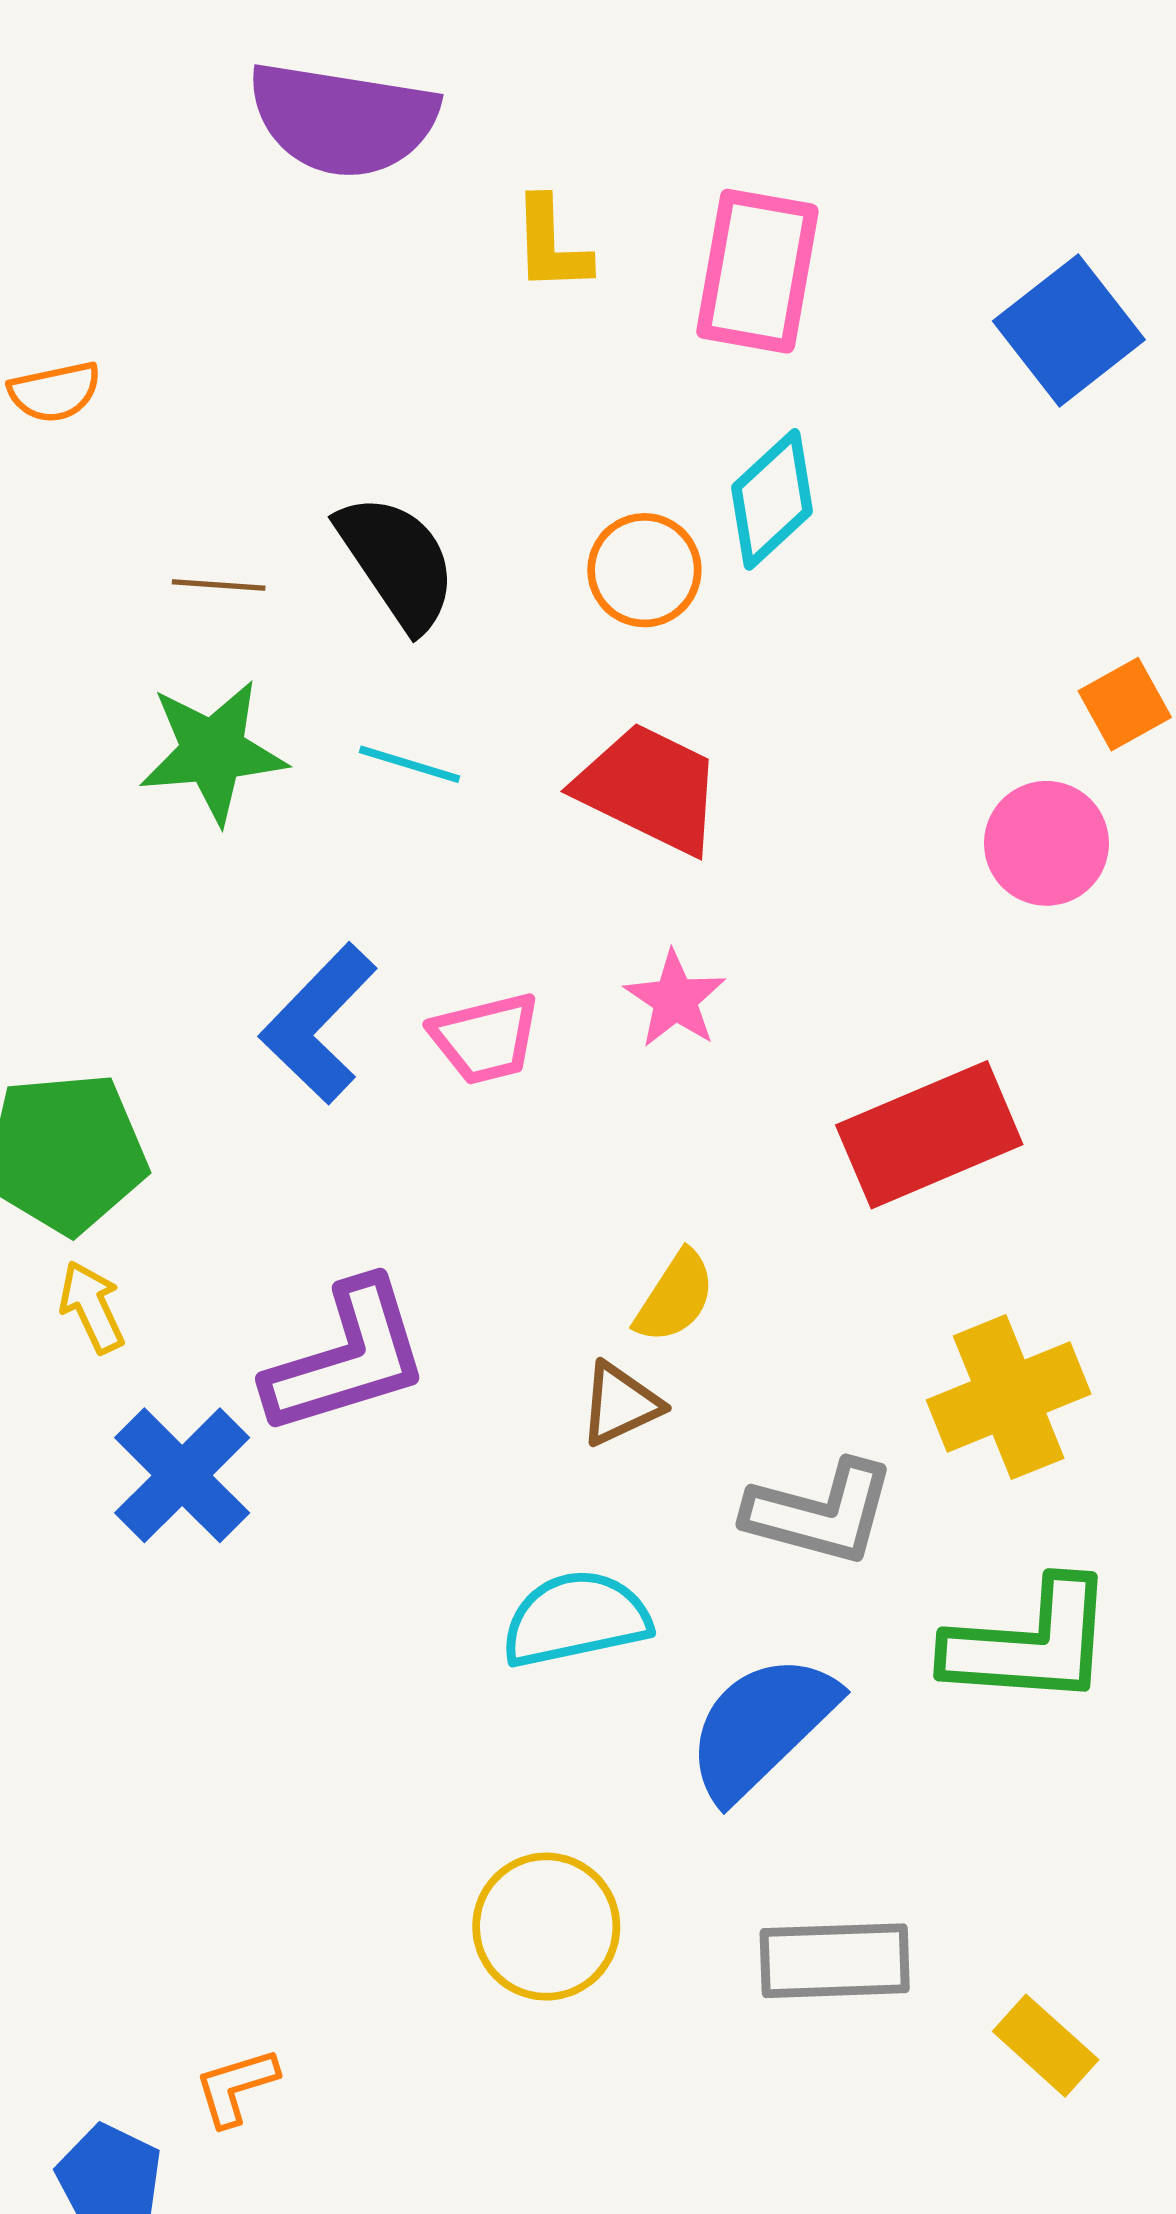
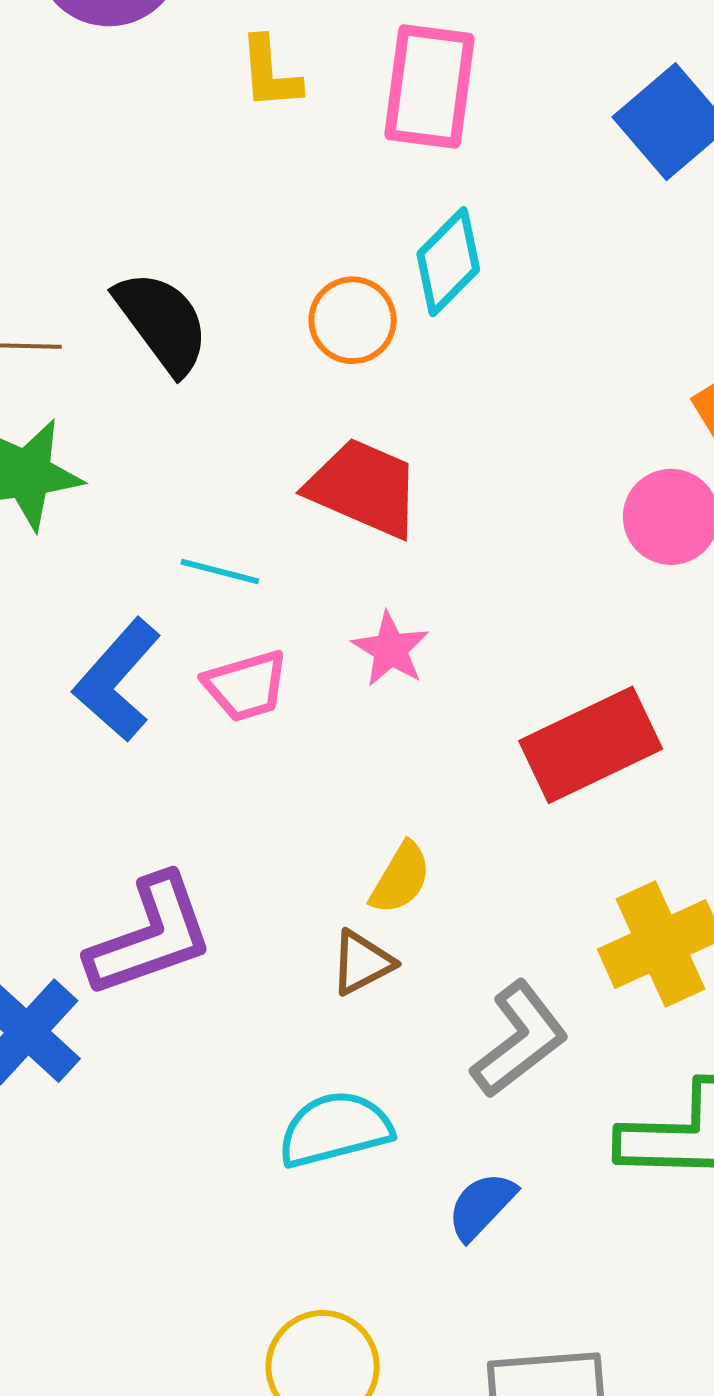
cyan line: (409, 764) -> (220, 571), moved
gray L-shape: (820, 1513) -> (519, 1039), turned -50
blue semicircle: (761, 1727) -> (481, 1206), size x0.6

